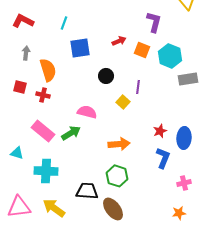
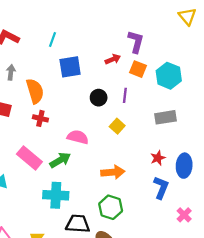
purple L-shape: (154, 22) -> (136, 42), moved
gray rectangle: (188, 79) -> (165, 117), moved
purple line: (138, 87) -> (125, 95), moved
red cross: (43, 95) -> (40, 118), moved
cyan cross: (46, 171) -> (56, 195), moved
pink cross: (184, 183) -> (184, 215), turned -32

